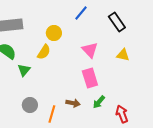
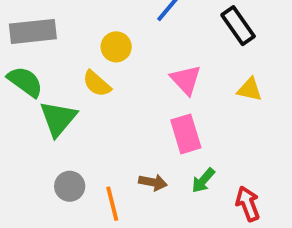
yellow semicircle: (44, 52) -> (97, 84), turned 98
green triangle: (24, 70) -> (58, 118), size x1.5
orange line: (52, 114) -> (112, 204), turned -30

